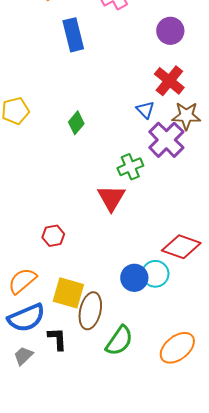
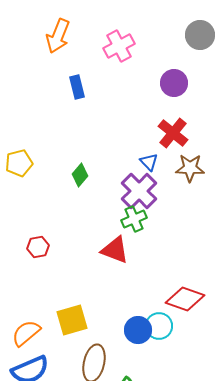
blue rectangle: (73, 35) -> (77, 87), size x0.7
purple cross: (166, 140) -> (139, 191), moved
red triangle: (111, 198) -> (115, 250), turned -40
red hexagon: (53, 236) -> (38, 247), moved
yellow square: (68, 293) -> (72, 320), moved, turned -32

